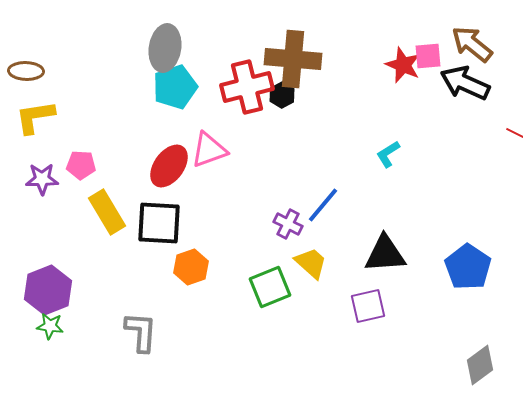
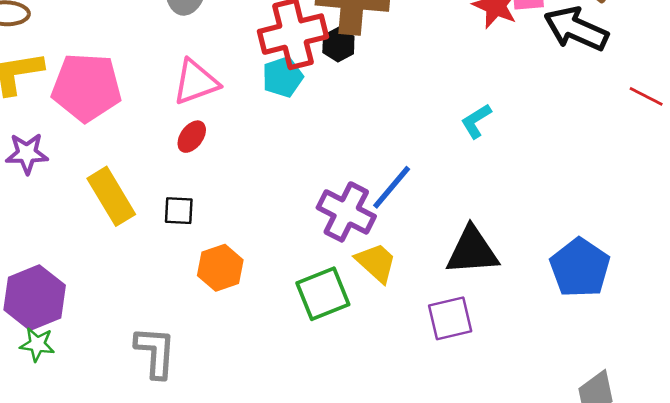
cyan pentagon: (175, 87) -> (283, 77), moved, size x0.7
pink triangle: (209, 150) -> (196, 82), moved
pink pentagon: (81, 165) -> (87, 87), moved, size x1.8
red ellipse: (169, 166) -> (192, 137), size x0.6
black square: (159, 223) -> (179, 211), size x0.5
purple cross: (288, 224) -> (346, 212), size x1.5

